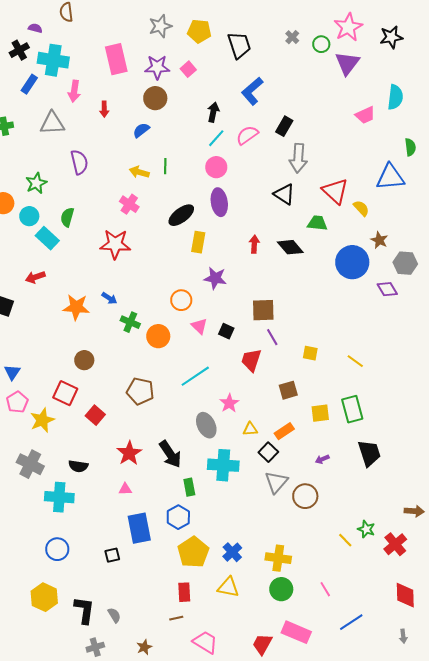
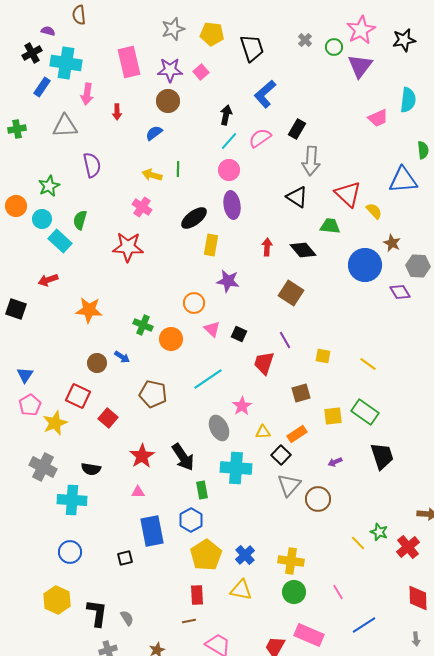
blue arrow: (109, 298) -> (122, 357), moved
brown square: (263, 310) -> (291, 293), moved, turned 35
green rectangle: (352, 409) -> (365, 412), turned -40

